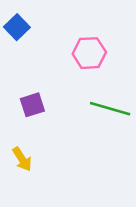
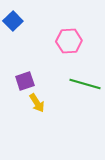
yellow arrow: (22, 159) -> (37, 103), moved

